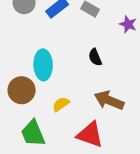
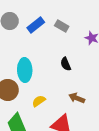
brown arrow: (109, 100) -> (77, 98), size x0.7

